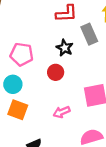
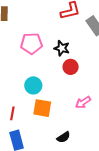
black star: (65, 48) -> (62, 48), moved
pink pentagon: (22, 54) -> (32, 43), moved

